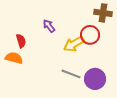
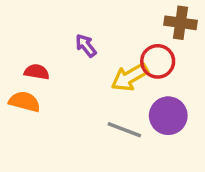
red semicircle: (21, 41) -> (37, 72), turned -64
purple circle: (95, 79) -> (168, 116), moved

